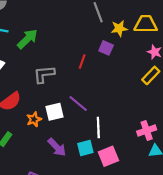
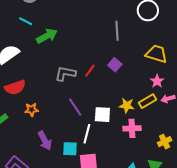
yellow star: (119, 28) -> (127, 106), moved
gray L-shape: (44, 74) -> (65, 74), moved
white square: (54, 112) -> (102, 115), moved
pink cross: (147, 130) -> (132, 128), moved

